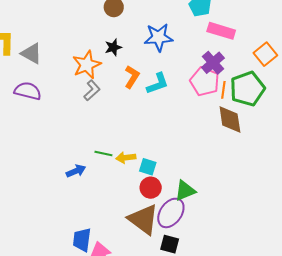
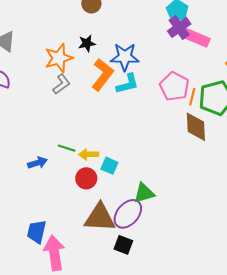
blue star: (159, 37) -> (125, 57), moved
purple cross: (213, 63) -> (179, 27), moved
orange L-shape: (132, 77) -> (103, 75), size x1.4
red circle: (151, 188) -> (86, 178), moved
brown triangle: (143, 219) -> (100, 218), turned -40

